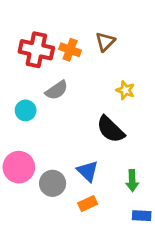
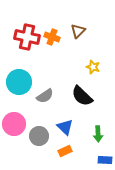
gray semicircle: (57, 90) -> (45, 96), moved
cyan circle: (26, 110) -> (19, 82), size x1.6

